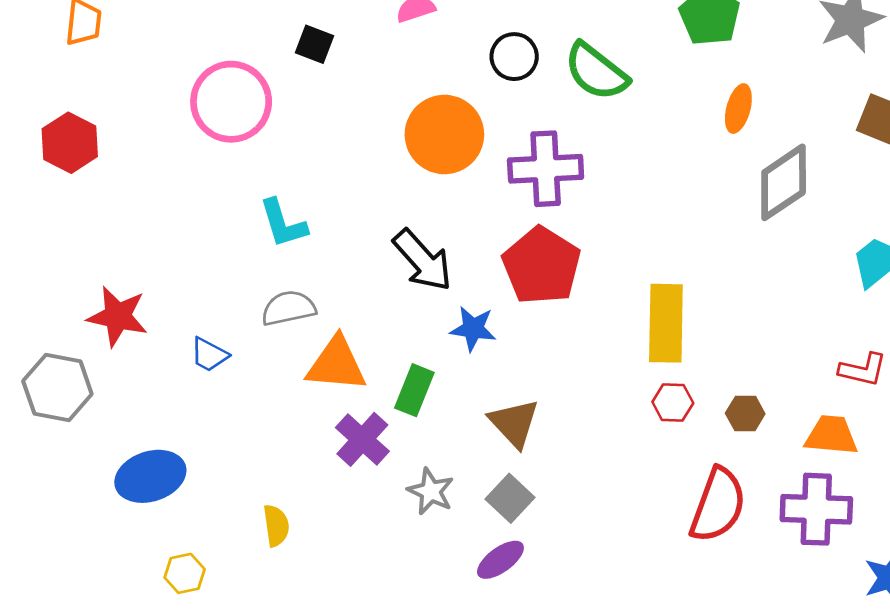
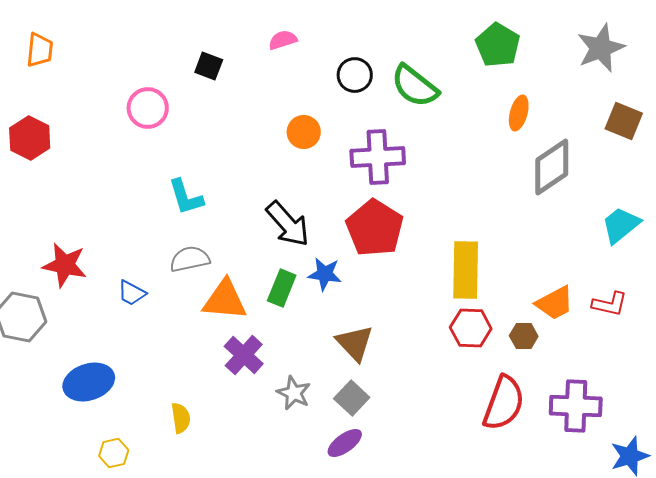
pink circle: (231, 102) -> (148, 108), size x0.7
orange circle: (444, 135) -> (304, 132), size x0.6
green rectangle: (414, 390) -> (282, 288), moved
red hexagon: (673, 403) -> (471, 328), size x1.4
orange trapezoid: (831, 435) -> (555, 303), moved, turned 147

